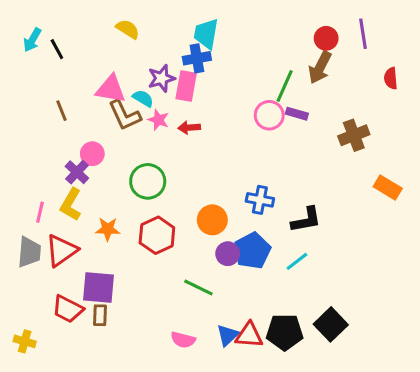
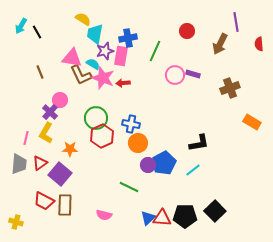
cyan trapezoid: (206, 34) -> (95, 34), moved
red circle: (326, 38) -> (187, 31), moved
brown arrow: (320, 68) -> (220, 44), moved
red semicircle: (391, 78) -> (259, 44), moved
green line: (285, 86) -> (155, 51), moved
pink star: (158, 120) -> (103, 78), size x1.6
blue cross: (260, 200) -> (131, 124), moved
red hexagon: (157, 235) -> (102, 136), moved
red triangle: (62, 251) -> (40, 163), size x0.7
purple square: (98, 288) -> (60, 174), moved, turned 35
brown rectangle: (100, 315) -> (65, 205), size x1.5
pink semicircle: (183, 340) -> (104, 215), moved

